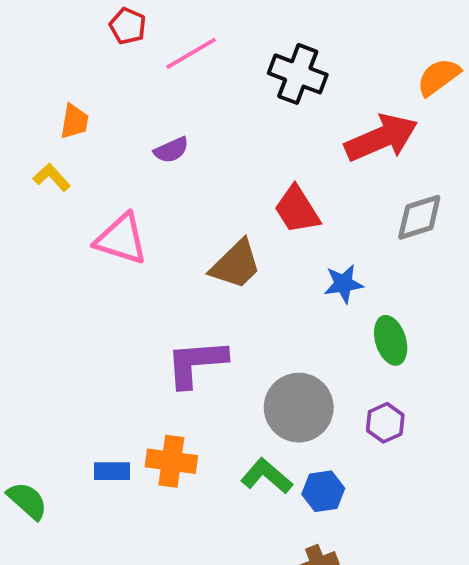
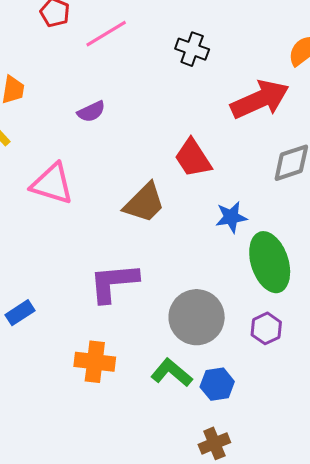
black cross: (298, 74) -> (192, 49), size x0.7
green ellipse: (391, 340) -> (270, 262), size x1.5
blue rectangle: (112, 471) -> (20, 313), moved, turned -32

